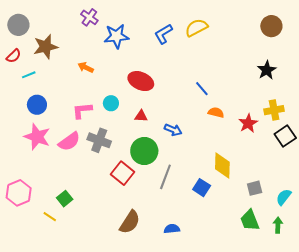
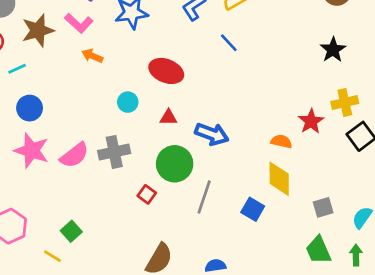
blue line: (202, 89) -> (229, 43), moved
pink L-shape: (82, 110) -> (79, 23), moved, turned -130
orange semicircle: (216, 112) -> (281, 141), moved
blue arrow: (173, 130) -> (212, 134), size x1.4
gray cross: (99, 140) -> (114, 152), turned -30
red square: (122, 173) -> (147, 194), size x0.6

